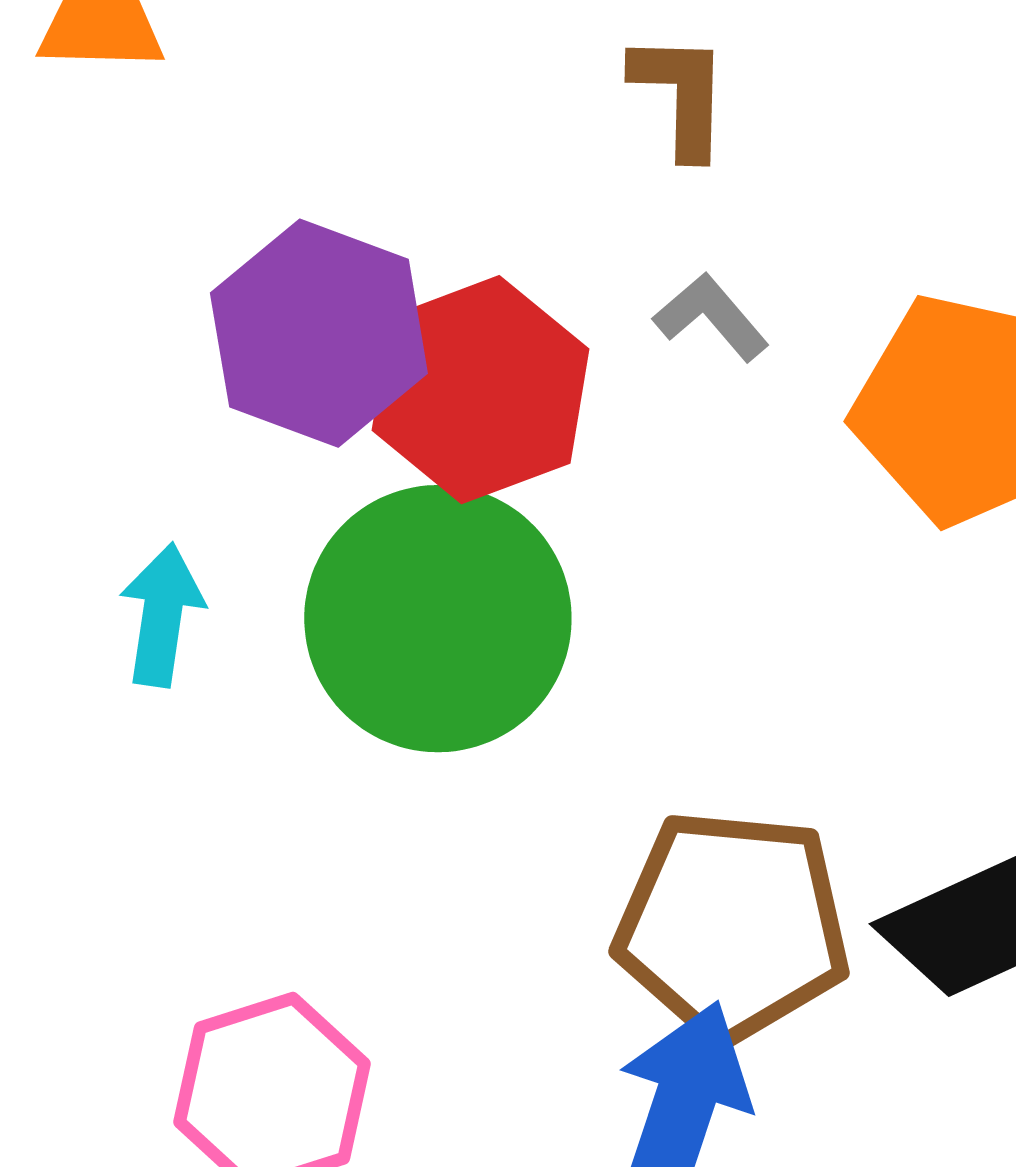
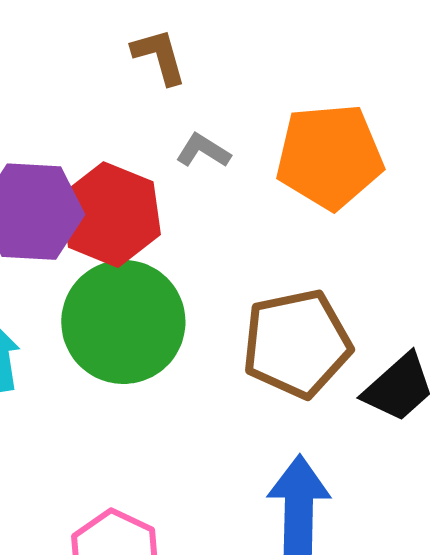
brown pentagon: (732, 926) -> (297, 344), moved

